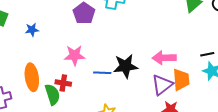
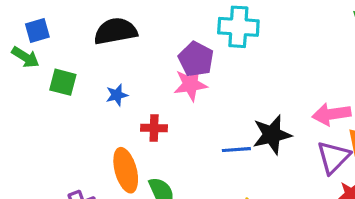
pink star: (75, 55) -> (190, 84), moved
red cross: (63, 83) -> (154, 128), moved

